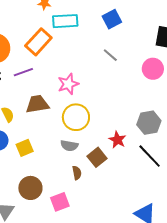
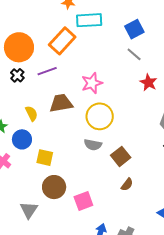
blue square: (112, 19) -> (134, 29), moved
red star: (117, 140) -> (149, 82), moved
yellow square: (25, 148) -> (45, 158), moved, turned 36
brown semicircle: (77, 173) -> (127, 185), moved, turned 48

